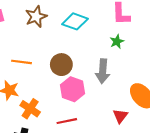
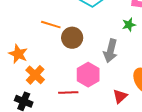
orange line: (22, 62) -> (51, 25), moved
pink hexagon: (73, 89) -> (88, 75), moved

